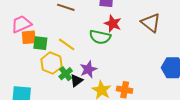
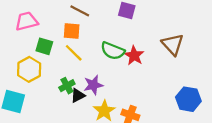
red star: (113, 24) -> (134, 56), moved
orange square: (29, 37) -> (72, 31), moved
yellow hexagon: (51, 63) -> (29, 69), moved

